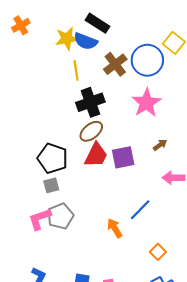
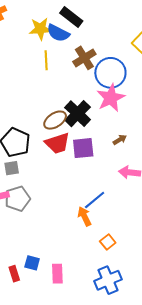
blue circle: (147, 60) -> (110, 73), moved
black cross: (90, 102) -> (78, 114), moved, turned -32
red trapezoid: (96, 155) -> (57, 143), turned 40
orange arrow: (115, 228) -> (84, 216), moved

